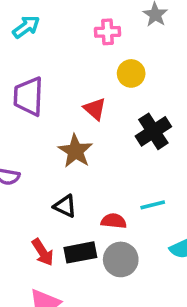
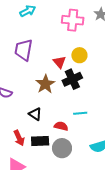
pink cross: (107, 32) -> (73, 20), size x1.5
yellow circle: (131, 73) -> (79, 55), moved
black cross: (153, 131) -> (72, 79), moved
cyan line: (153, 205) -> (80, 113), moved

